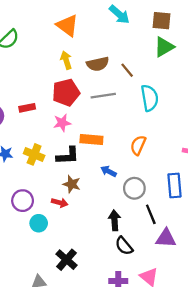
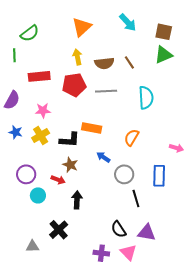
orange triangle: (67, 25) -> (82, 27), turned 35
brown line: (127, 70) -> (129, 62), moved
red rectangle: (27, 108) -> (39, 76), moved, size x1.5
pink star: (62, 123) -> (43, 111), moved
yellow cross: (34, 154) -> (41, 136), turned 30
black arrow: (114, 220) -> (77, 200), moved
purple triangle: (166, 238) -> (147, 233), moved
black semicircle: (124, 246) -> (119, 229), moved

